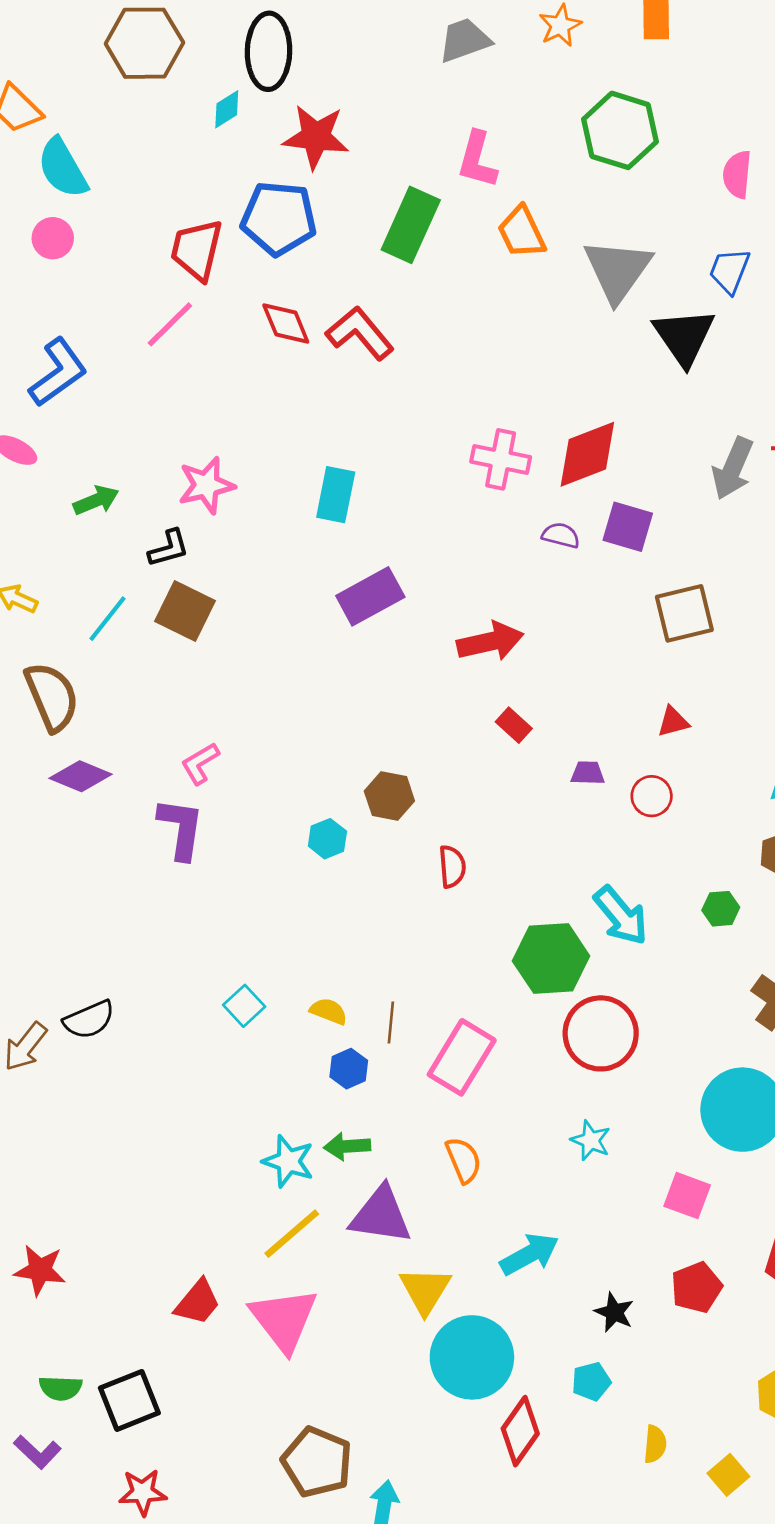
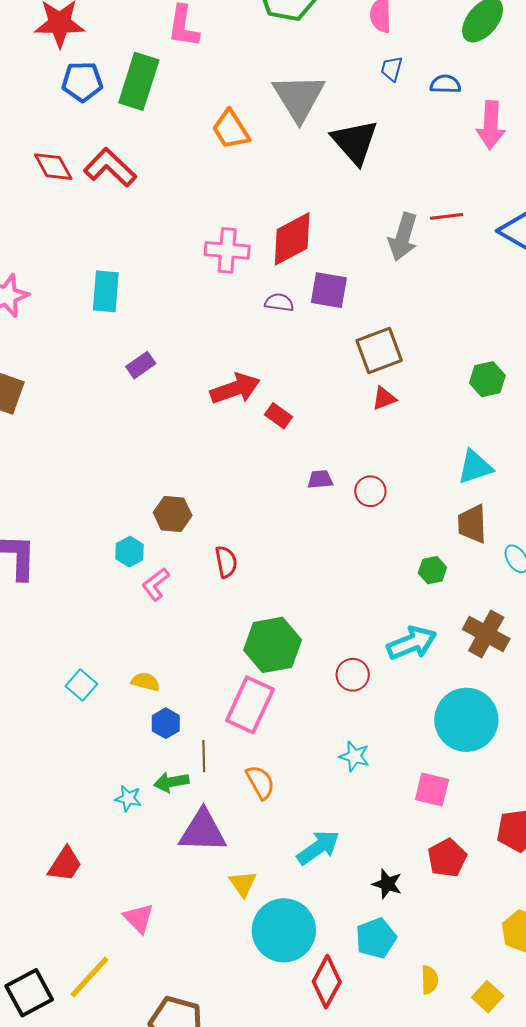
blue pentagon: (279, 218) -> (82, 82), moved, size x0.7
orange trapezoid: (522, 232) -> (231, 130), moved
blue trapezoid: (730, 271) -> (392, 69), moved, size x0.7
purple rectangle: (370, 596) -> (141, 365), size x0.6
red triangle: (673, 722) -> (384, 398), moved
red rectangle: (514, 725) -> (279, 416), moved
pink L-shape: (200, 763) -> (156, 584), moved
cyan arrow: (621, 916) -> (412, 643), moved, turned -66
green hexagon: (551, 959) -> (273, 645), moved
brown line: (391, 1023) -> (204, 756), moved
red circle: (601, 1033) -> (353, 675), size x0.6
cyan star: (288, 1161) -> (128, 798), size x0.7
yellow line: (292, 1234) -> (90, 977), moved
yellow triangle: (425, 1290) -> (243, 884), size x0.7
red trapezoid: (198, 1302) -> (65, 864), moved
pink triangle: (284, 1319) -> (139, 918), size x0.6
cyan pentagon: (591, 1382) -> (376, 938), size x1.4

